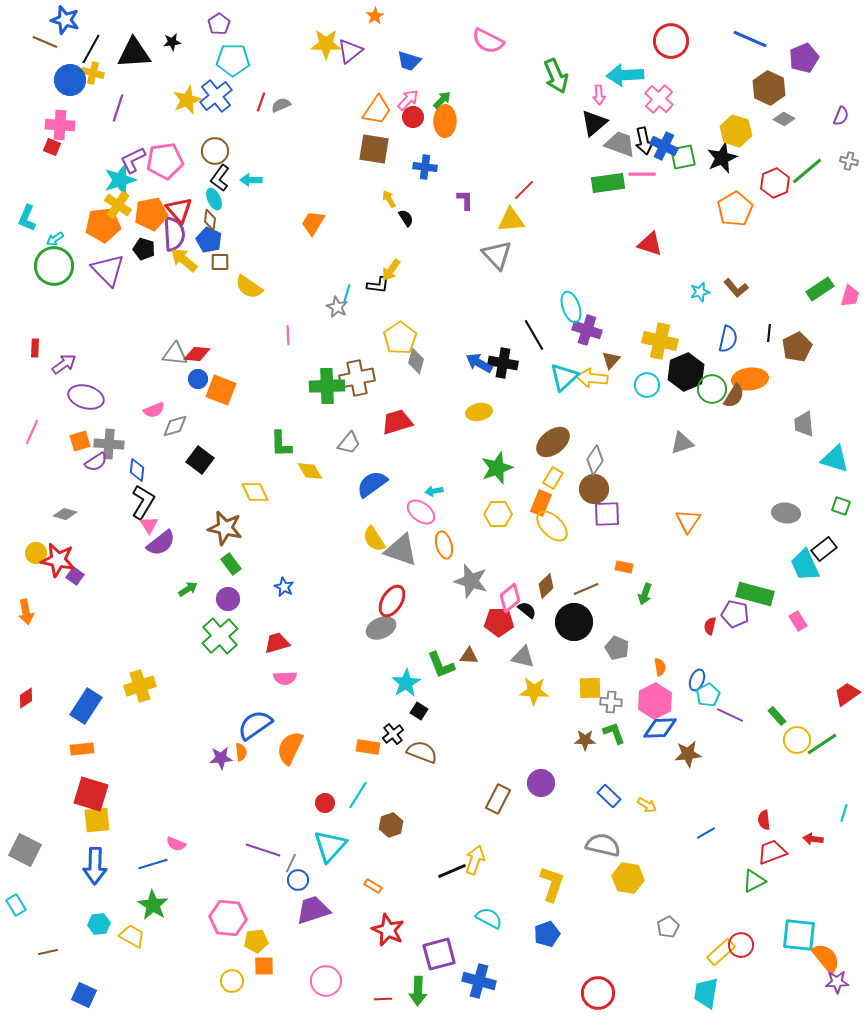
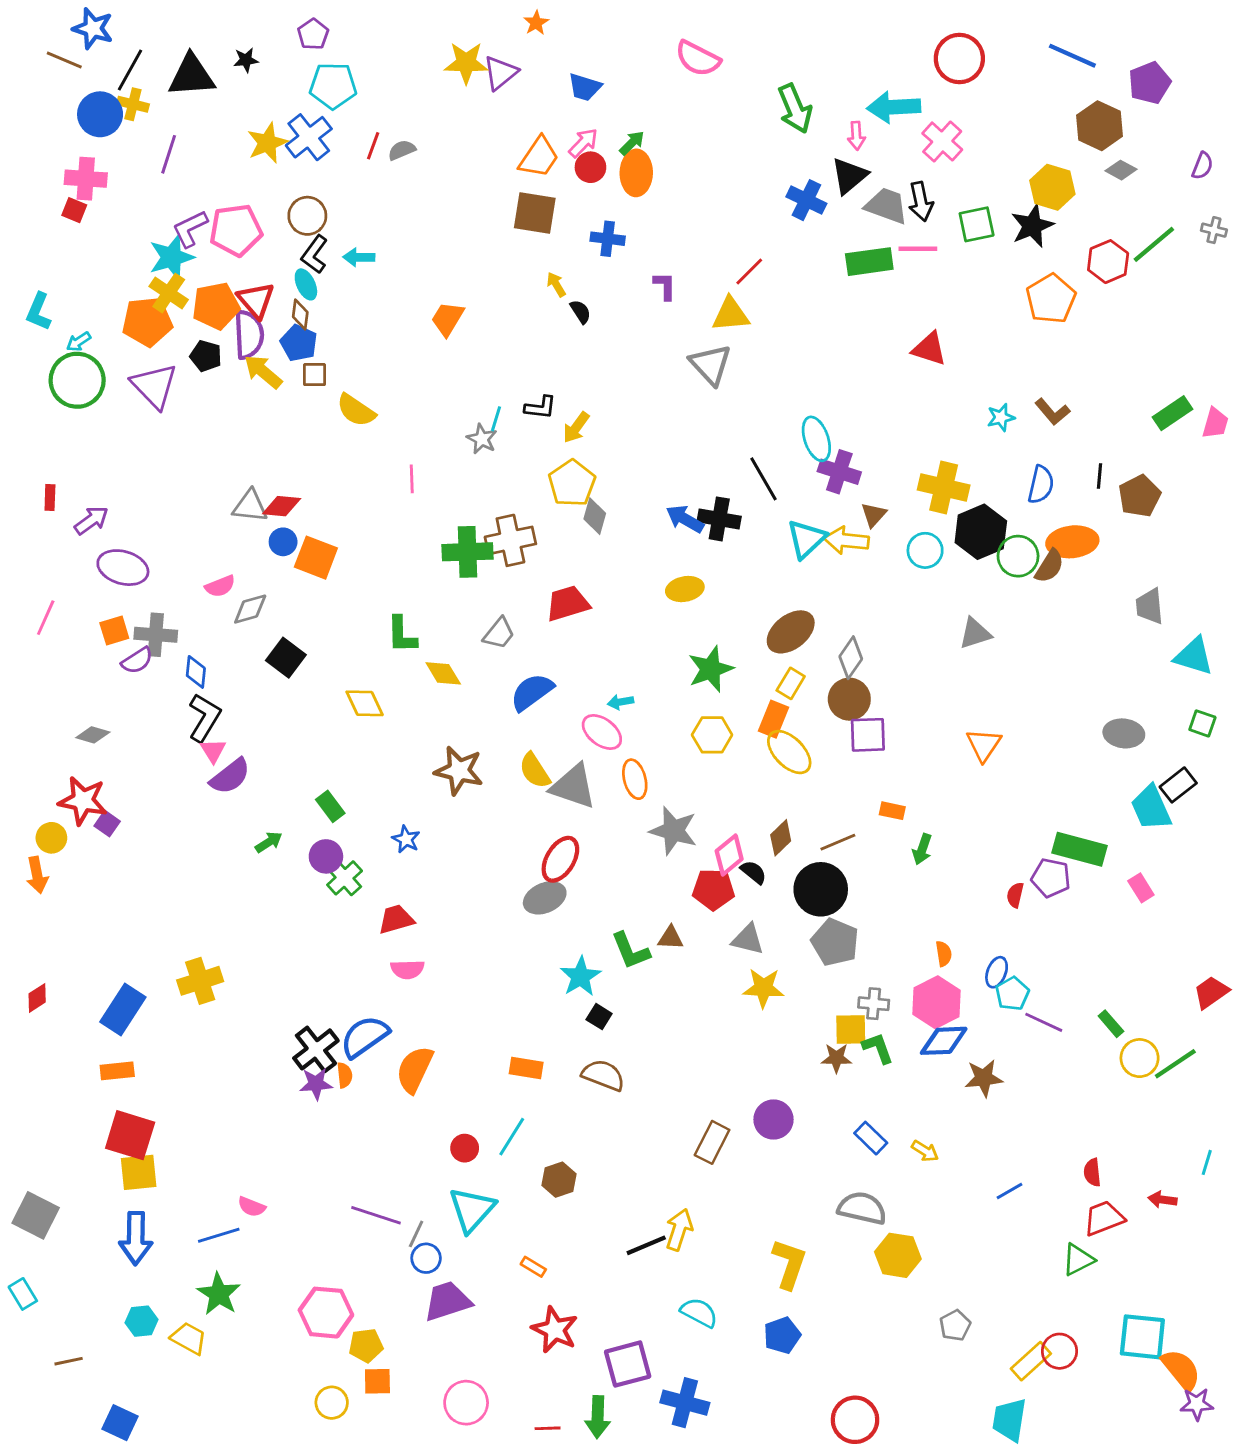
blue cross: (664, 146) -> (806, 200), moved
yellow arrow: (391, 270) -> (576, 427), moved
brown star: (225, 528) -> (459, 771), moved
yellow circle: (36, 553) -> (51, 838), moved
green cross: (220, 636) -> (345, 878), moved, size x0.7
gray pentagon: (617, 648) -> (835, 942), moved, size x1.4
yellow square: (590, 688) -> (851, 1029), moved
black cross: (393, 734) -> (316, 1049), moved, size x1.5

